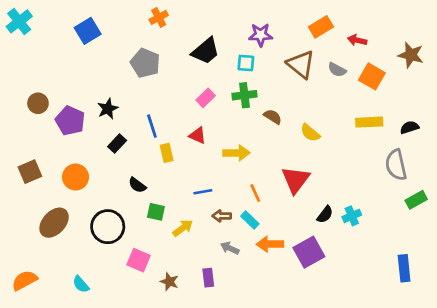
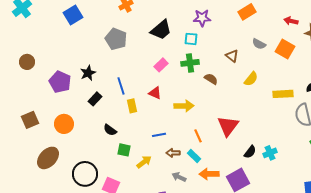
red arrow: (357, 40) -> (291, 21), moved
brown triangle: (301, 64) -> (232, 56), moved, size x0.6
brown circle: (38, 103) -> (27, 62), moved
yellow rectangle: (369, 122) -> (283, 94), moved
yellow semicircle: (310, 133) -> (251, 79), moved, turned -91
black circle: (108, 227) -> (85, 174), moved

